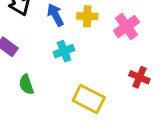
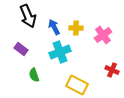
cyan cross: (64, 51) -> (60, 52), size x1.5

